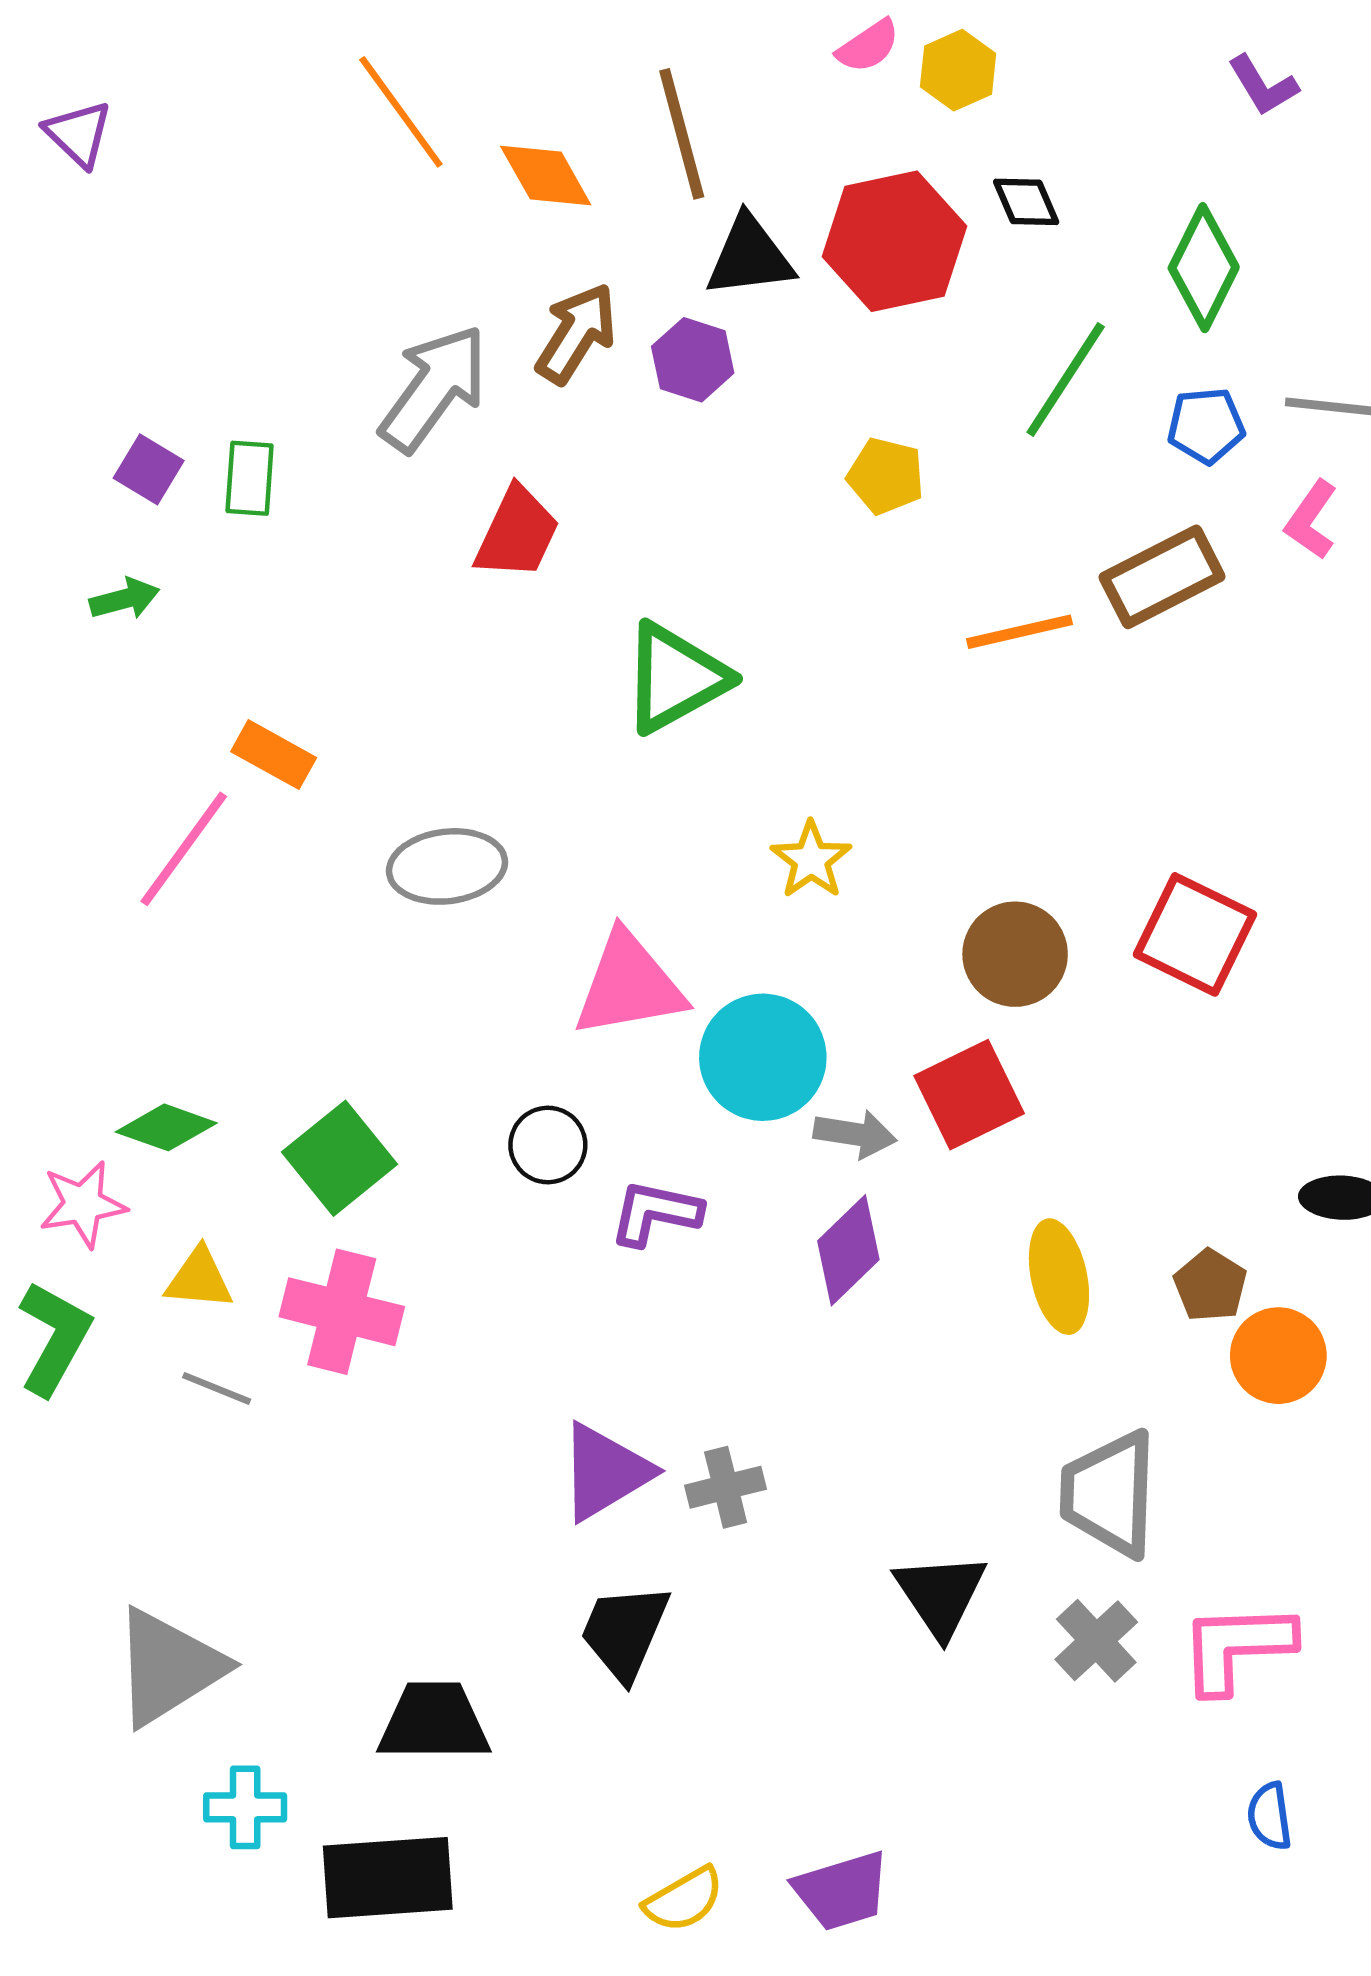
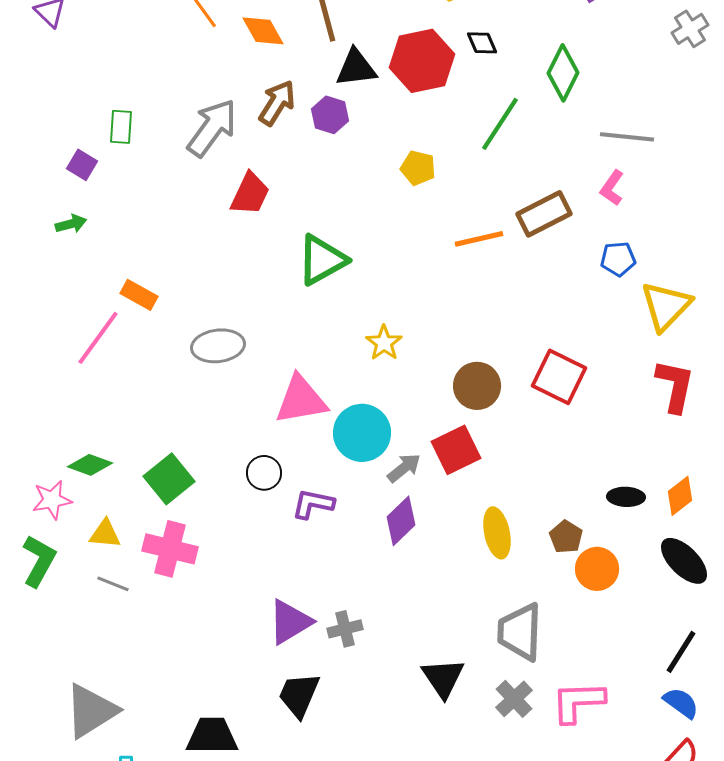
blue pentagon: (1206, 426) -> (618, 259), moved
green rectangle: (250, 478) -> (121, 127), moved
gray arrow: (855, 1134) -> (404, 468), turned -48

